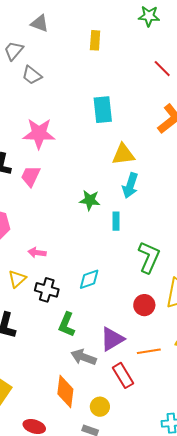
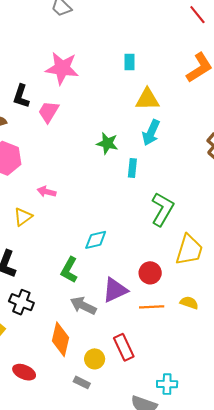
cyan rectangle: (103, 110) -> (129, 62), moved, size x0.6
cyan diamond: (89, 279) -> (96, 240), moved
black cross: (47, 290) -> (21, 302), moved
red circle: (144, 305) -> (150, 273), moved
red rectangle: (123, 375) -> (124, 347), moved

